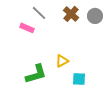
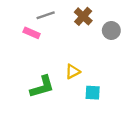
gray line: (39, 13) -> (46, 15), turned -63
gray circle: (95, 16) -> (111, 30), moved

